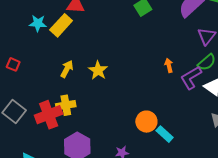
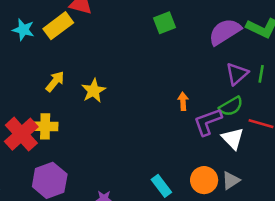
cyan star: (38, 23) -> (23, 30), moved
red cross: (49, 115) -> (21, 134), turned -32
orange circle: (146, 122) -> (204, 180), moved

